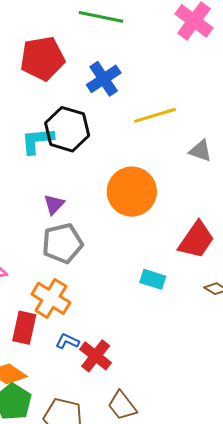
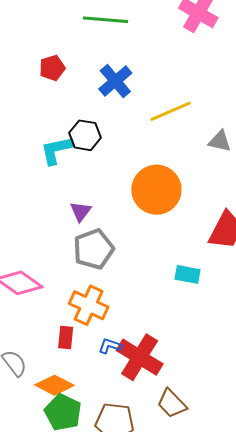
red pentagon: (42, 58) -> (52, 68), size x0.6
black hexagon: (67, 129) -> (85, 135), size x0.7
red rectangle: (24, 328) -> (66, 337), size x0.7
red cross: (96, 356) -> (140, 357), size x1.4

